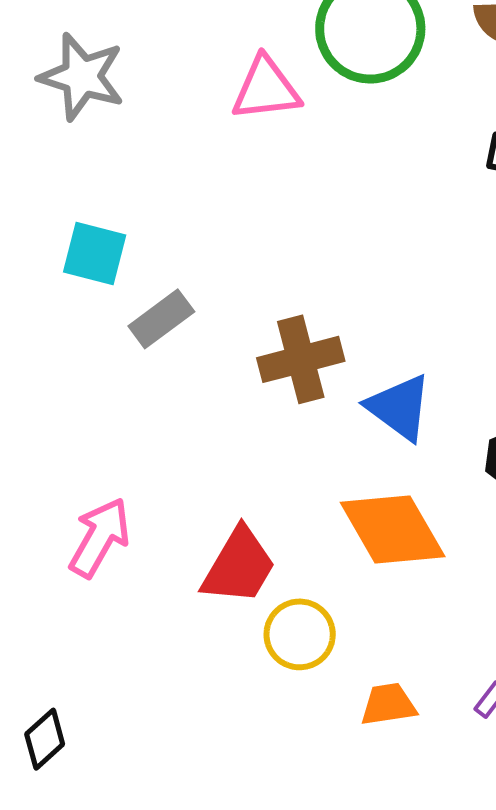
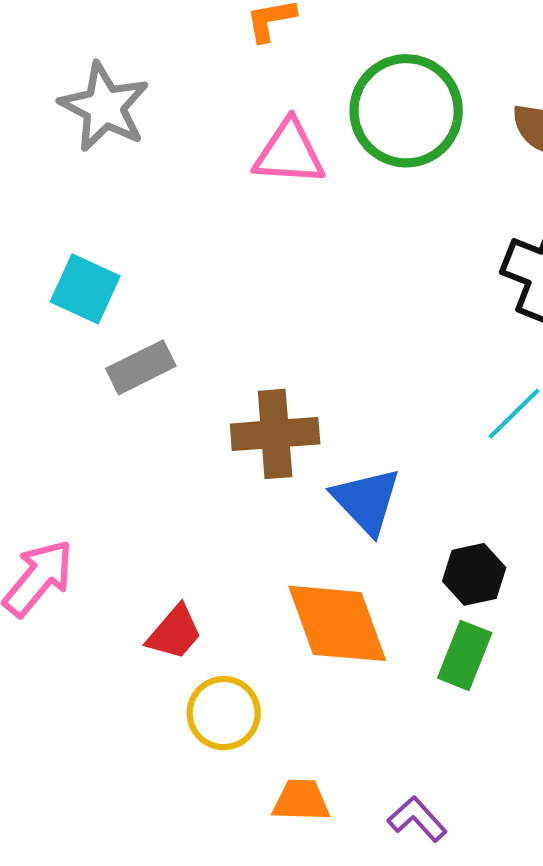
red trapezoid: (239, 566) -> (175, 633), size x0.7

